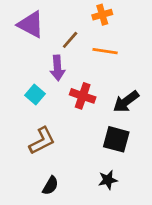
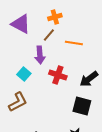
orange cross: (102, 15) -> (55, 17), moved
brown L-shape: (42, 141) -> (18, 102), moved

